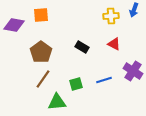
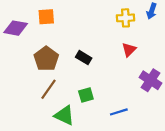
red triangle: (114, 44) -> (129, 50), turned 48
black rectangle: (82, 47) -> (84, 58), moved
blue line: (104, 80) -> (119, 112), moved
green triangle: (57, 102) -> (64, 115), turned 30

